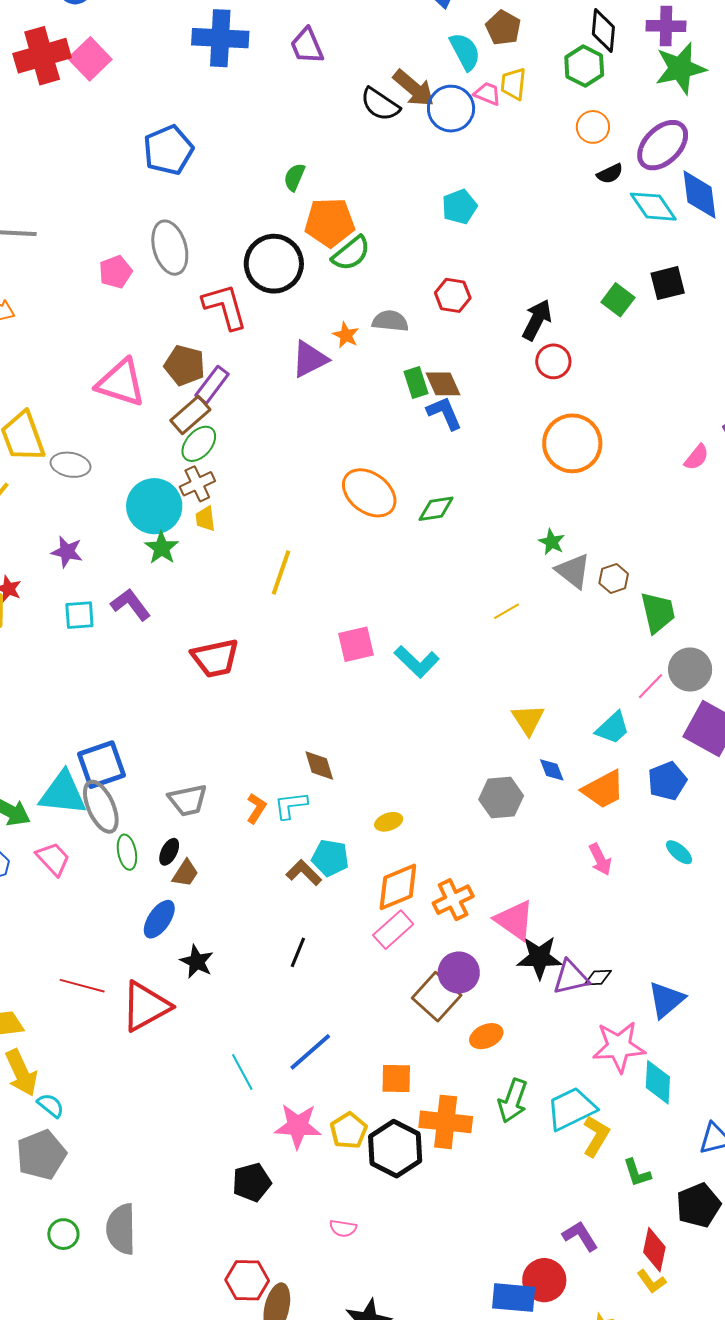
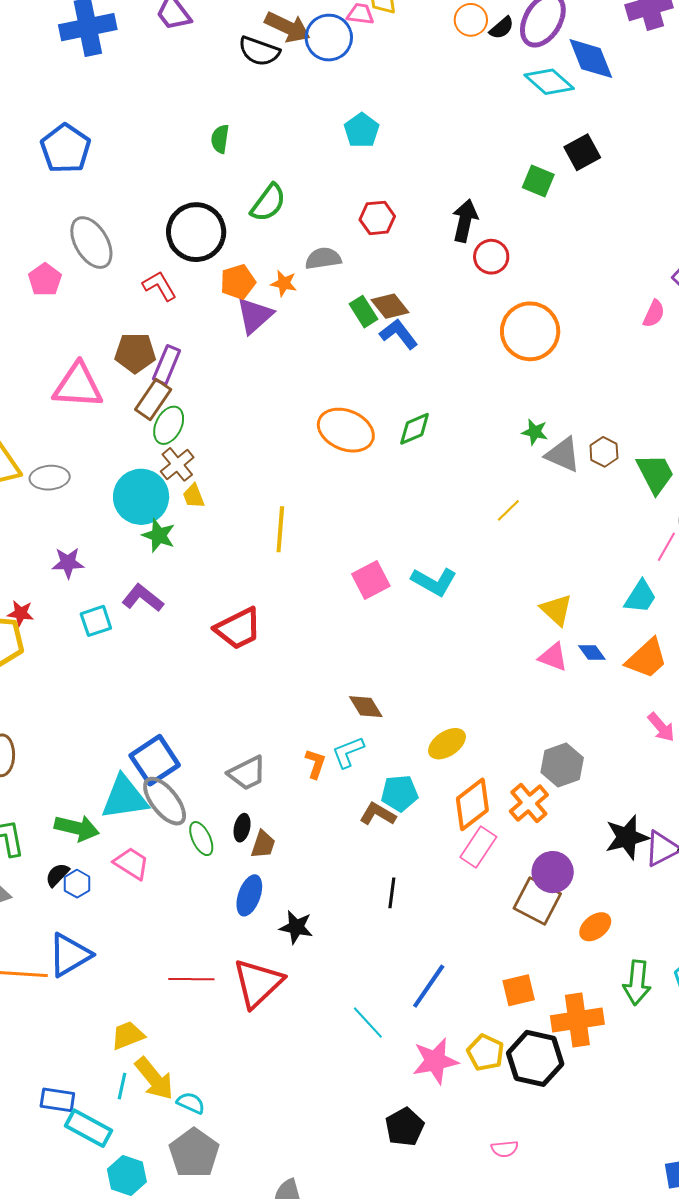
black semicircle: (610, 174) -> (502, 28), moved
green semicircle: (294, 177) -> (220, 139), moved
orange pentagon: (330, 222) -> (238, 282), moved, size x0.7
red L-shape: (225, 307) -> (159, 286), size x0.7
gray hexagon: (501, 798) -> (562, 765), moved
yellow ellipse: (389, 822) -> (447, 744), size x1.4
pink triangle: (515, 920) -> (553, 657), moved, size x0.7

